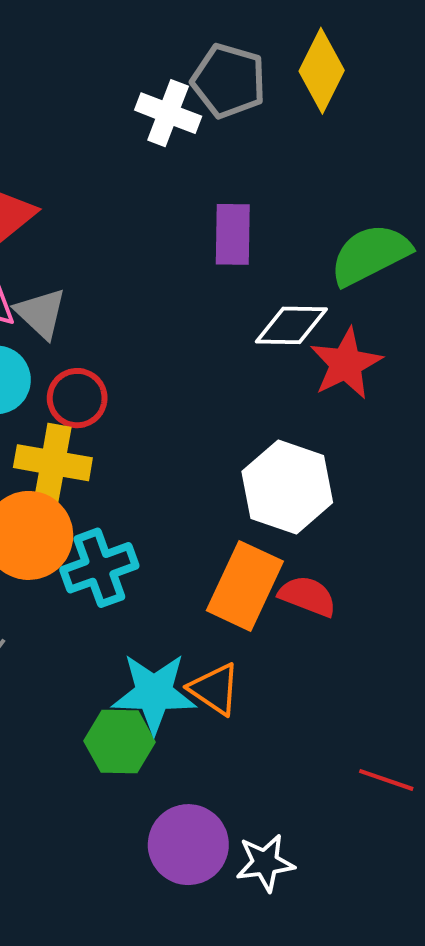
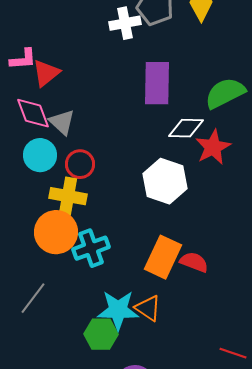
white cross: (168, 113) -> (125, 23), turned -32
purple rectangle: (233, 234) -> (157, 83), size x1.4
white hexagon: (287, 487) -> (165, 181), moved

